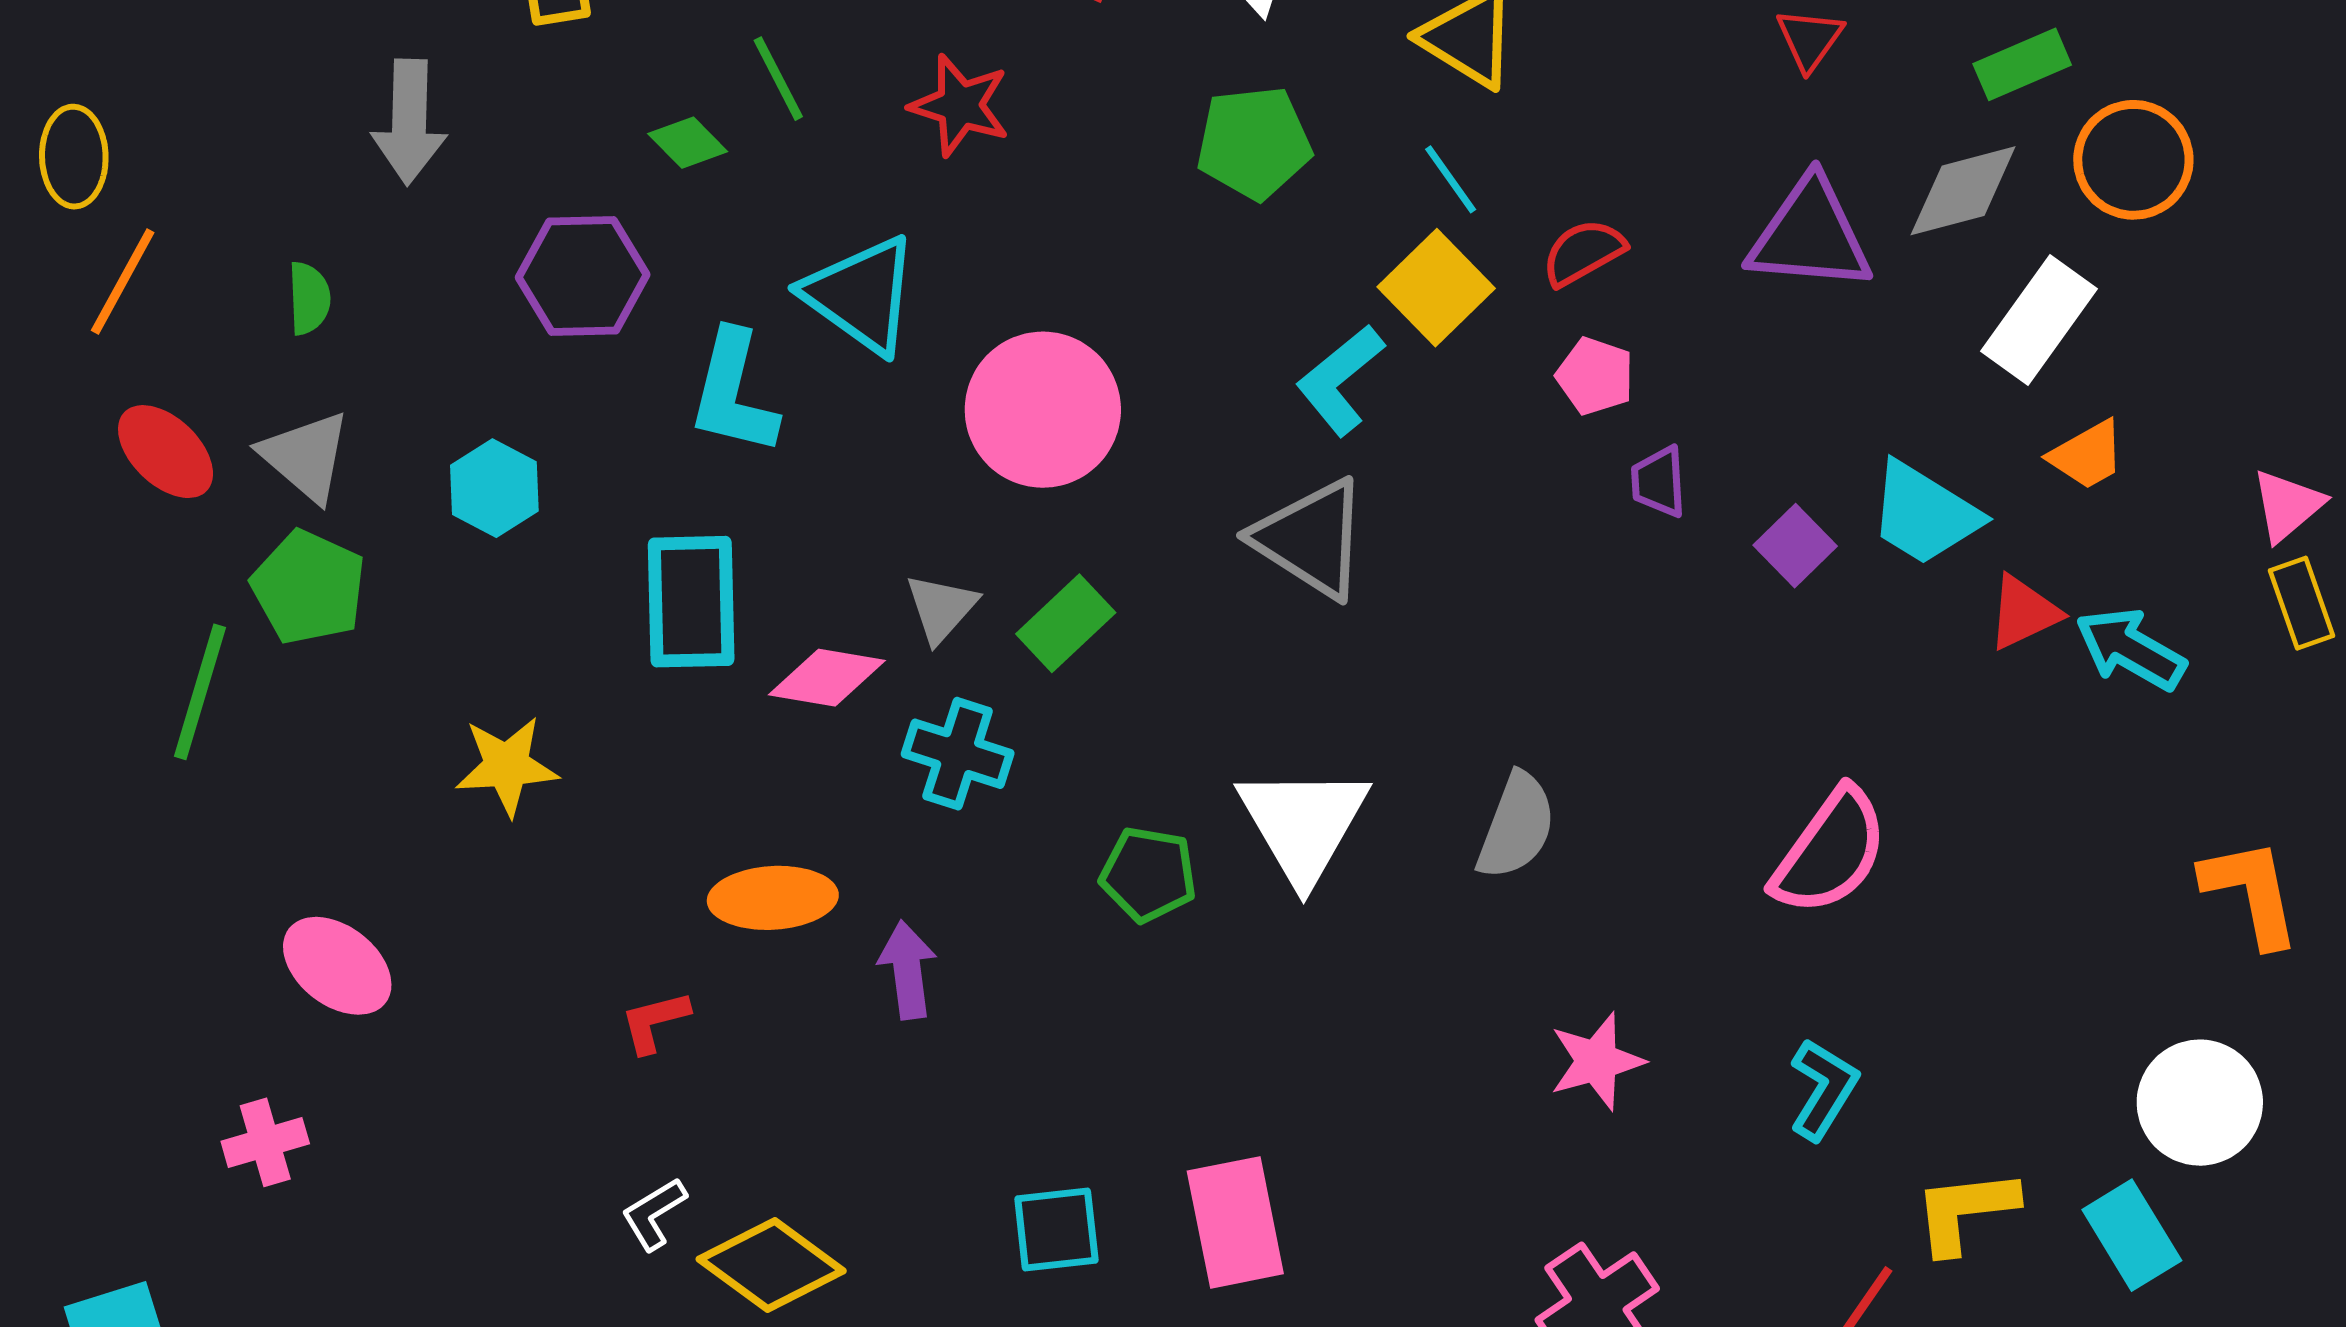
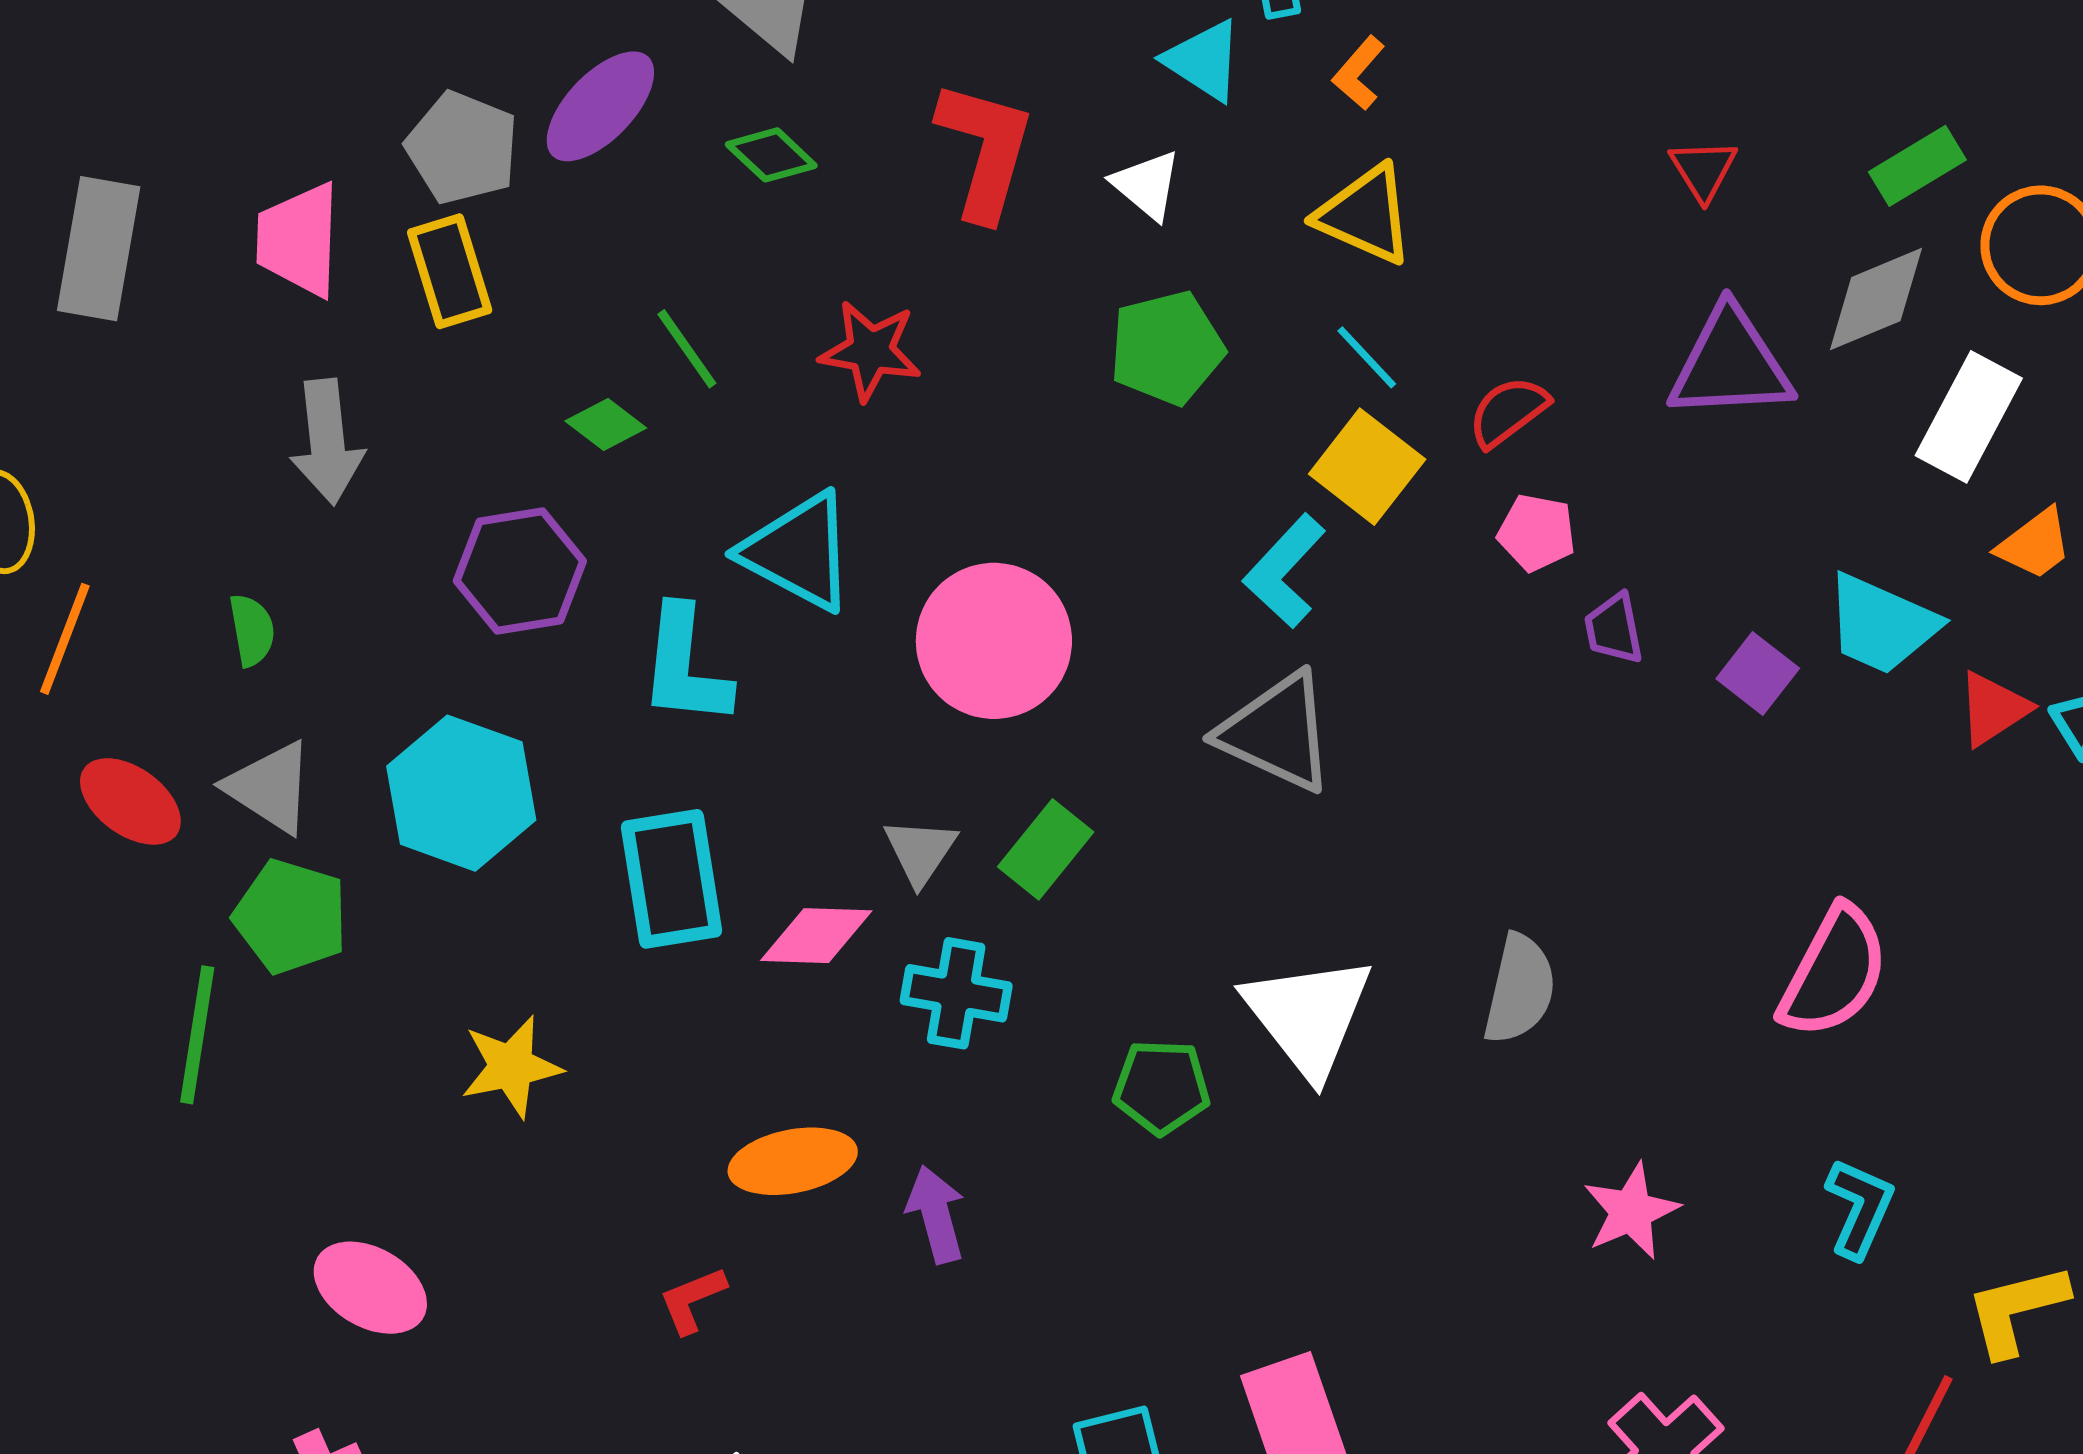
cyan hexagon: (494, 488) -> (461, 793), size x1.6

